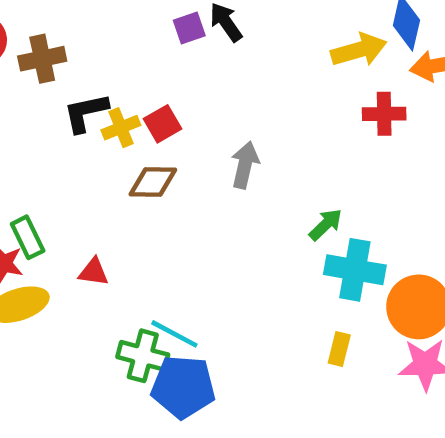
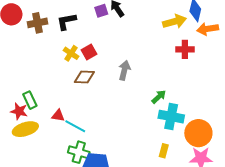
black L-shape: (86, 113) -> (66, 21), moved
yellow cross: (121, 128) -> (71, 53), turned -35
cyan line: (174, 334) -> (75, 126), moved

